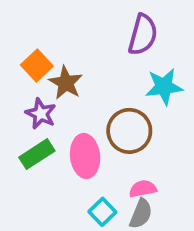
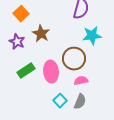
orange square: (37, 65) -> (21, 14), moved
purple star: (41, 114) -> (17, 42), moved
pink semicircle: (143, 189) -> (81, 81), moved

